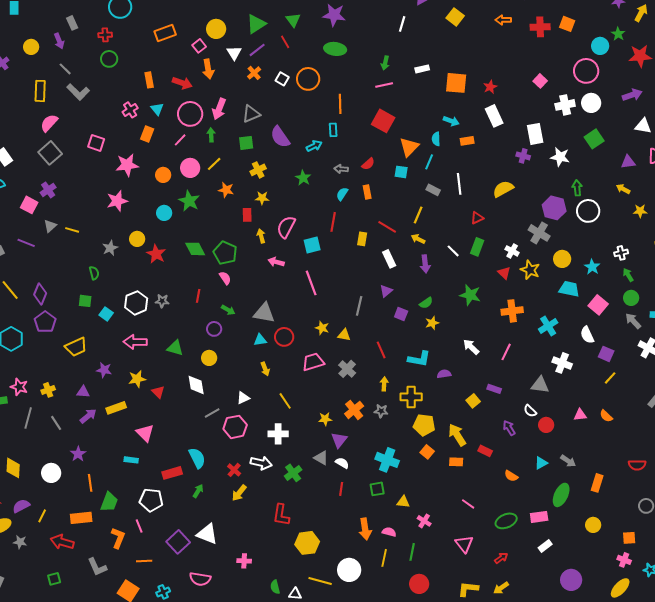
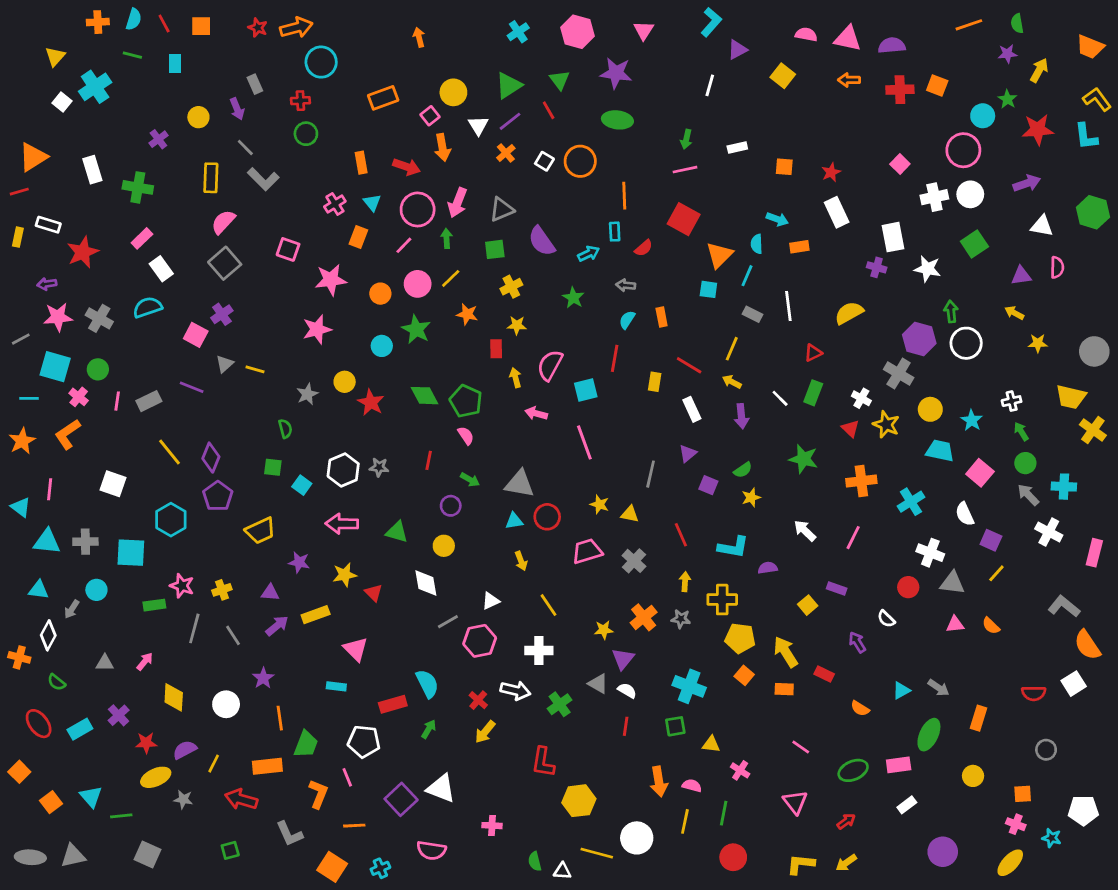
orange square: (456, 83) -> (784, 167), size x0.6
red semicircle: (368, 164) -> (644, 248), moved
gray triangle: (540, 385) -> (952, 583), moved
red circle: (546, 425) -> (908, 587), moved

